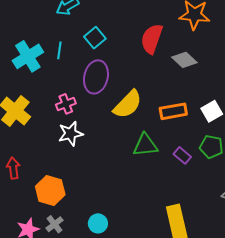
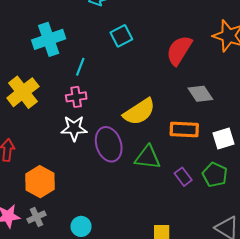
cyan line: (59, 50) -> (80, 67), moved
gray diamond: (184, 60) -> (200, 94), moved
purple ellipse: (96, 77) -> (109, 144), moved, turned -44

